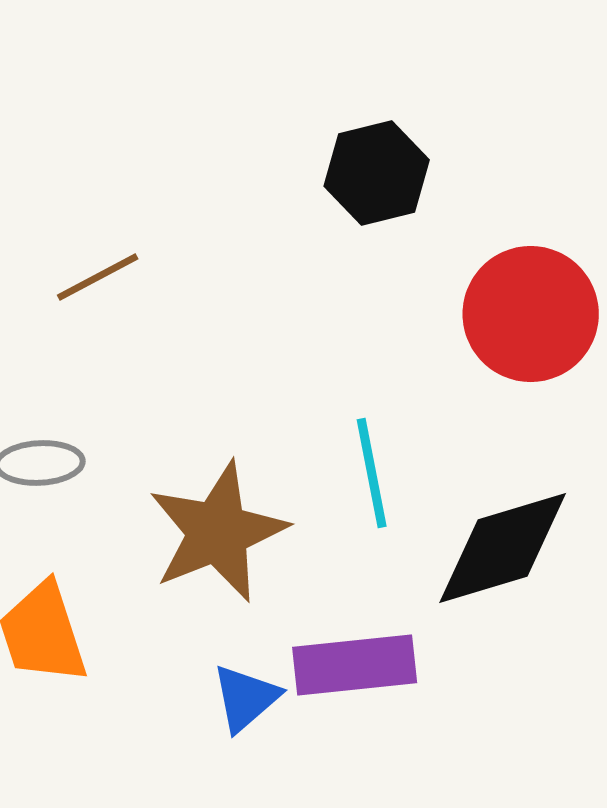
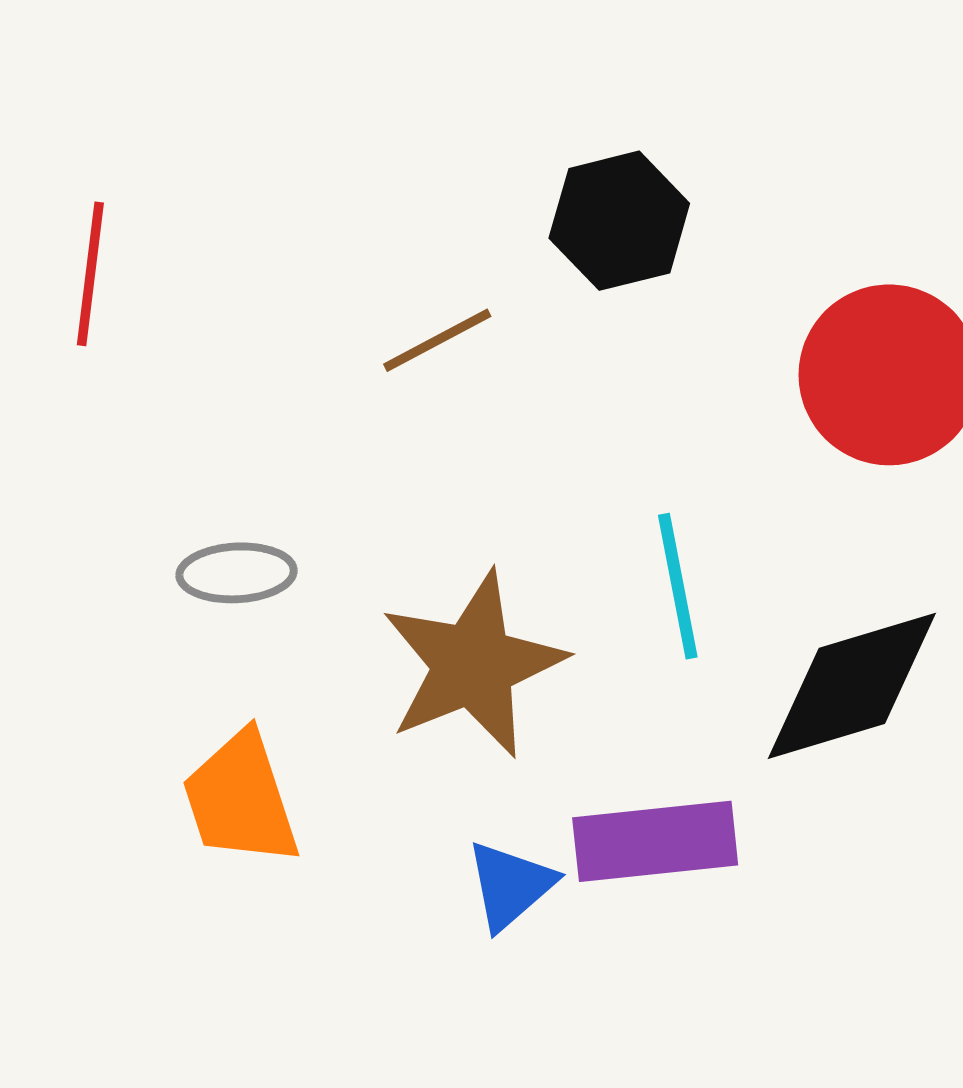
black hexagon: (377, 173) -> (619, 221), moved
brown line: (98, 277) -> (437, 340), moved

